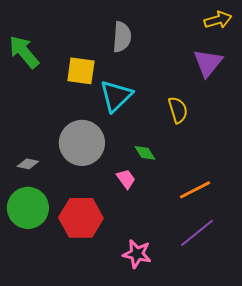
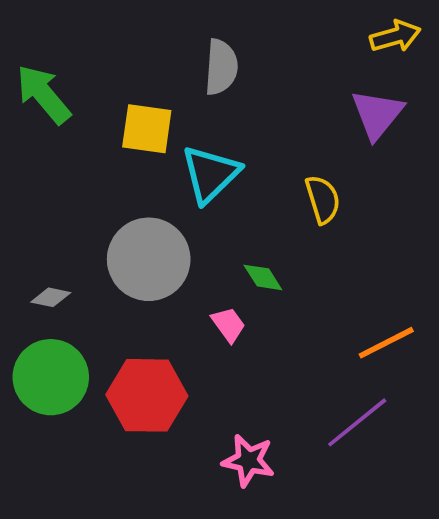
orange line: (195, 190) -> (386, 343), moved

